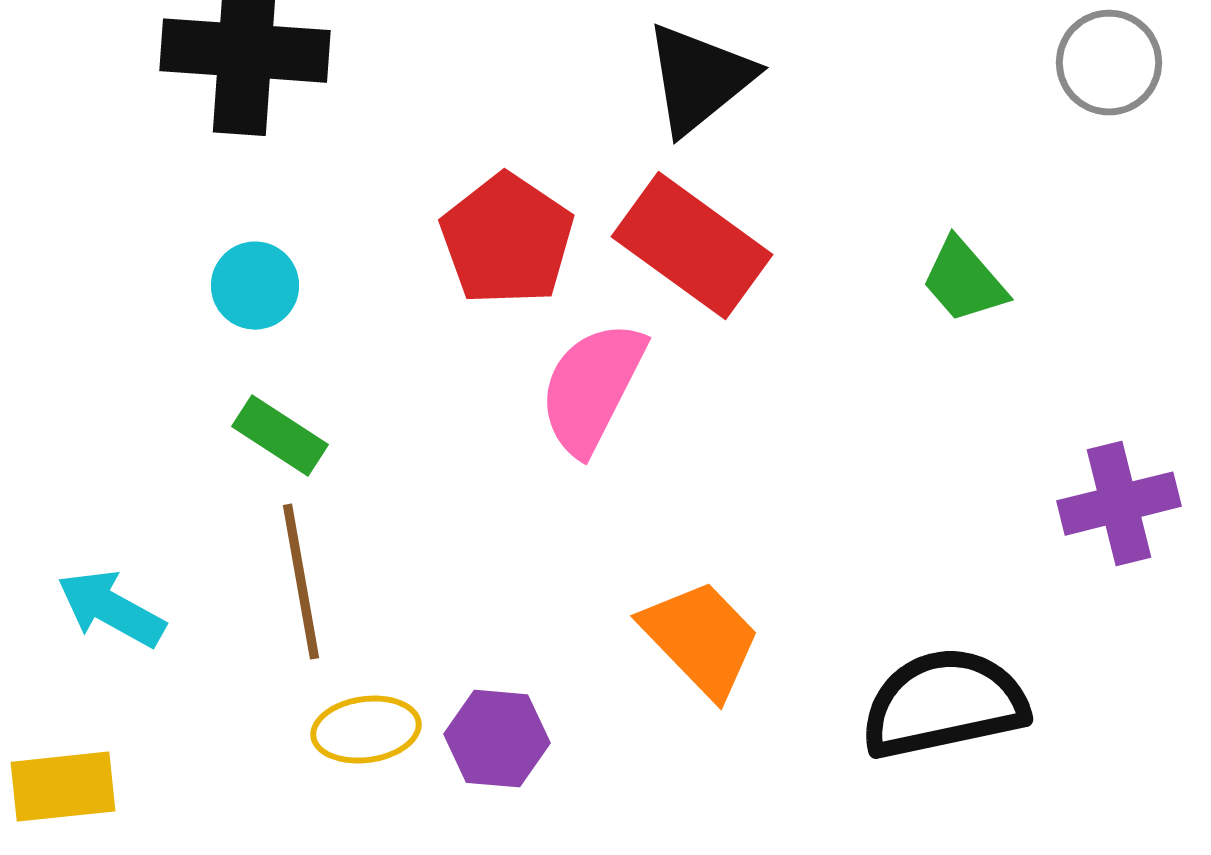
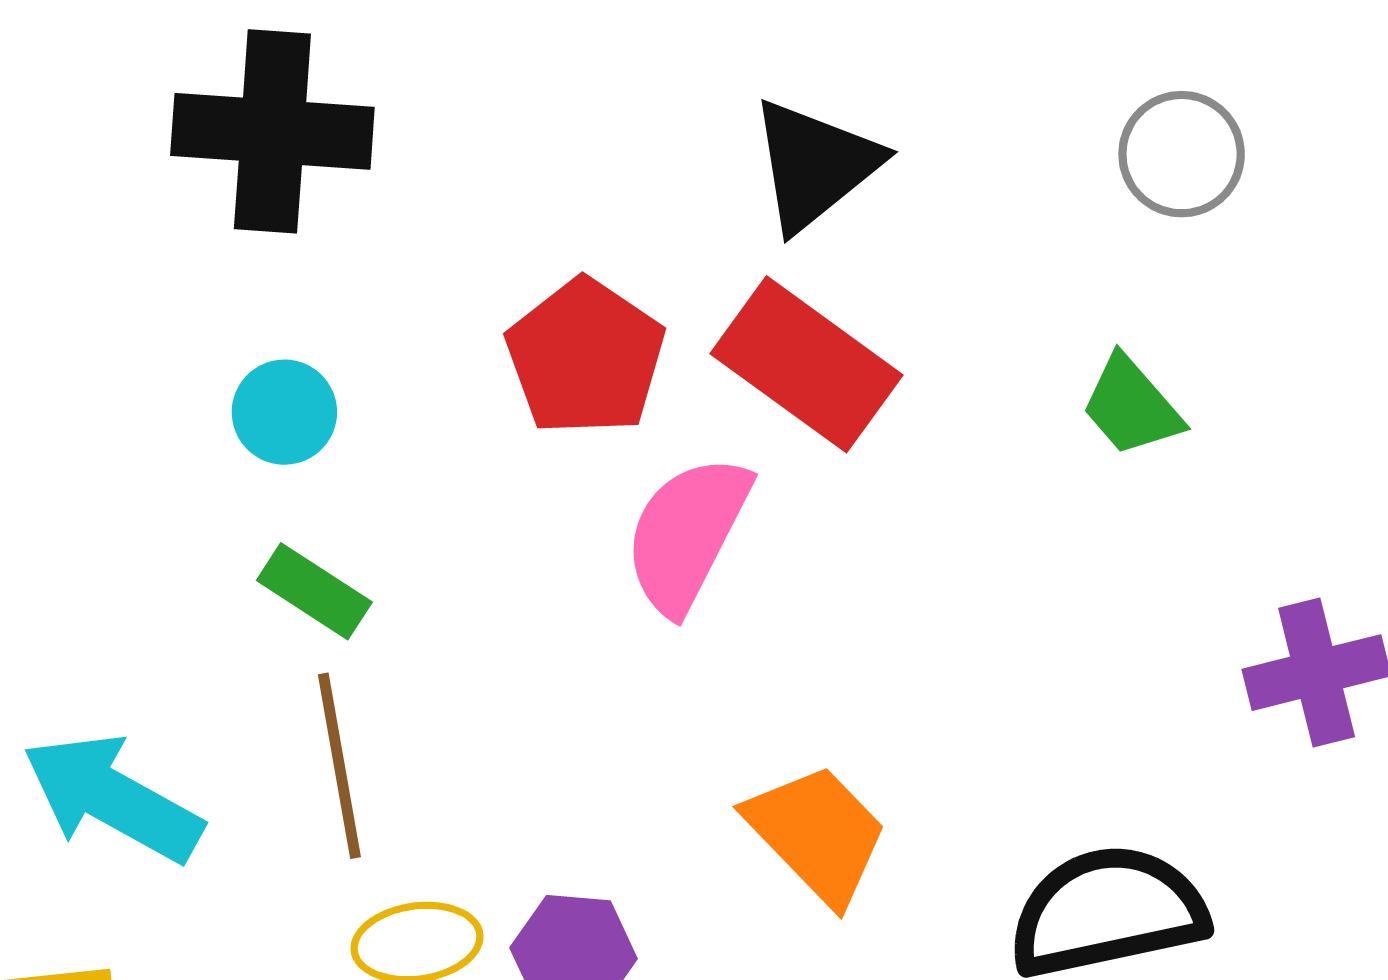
gray circle: (1109, 63) -> (1182, 154), moved
cyan arrow: (111, 609) -> (112, 798), size x1.4

